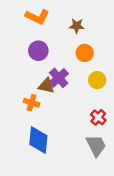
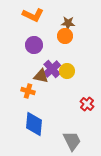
orange circle: (85, 53) -> (65, 36), moved
yellow circle: (97, 80) -> (67, 71), moved
gray trapezoid: (96, 146) -> (72, 141), moved

